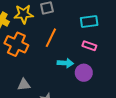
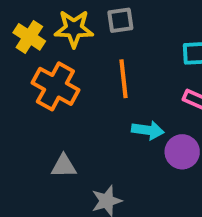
orange line: (51, 38) -> (123, 79), turned -36

